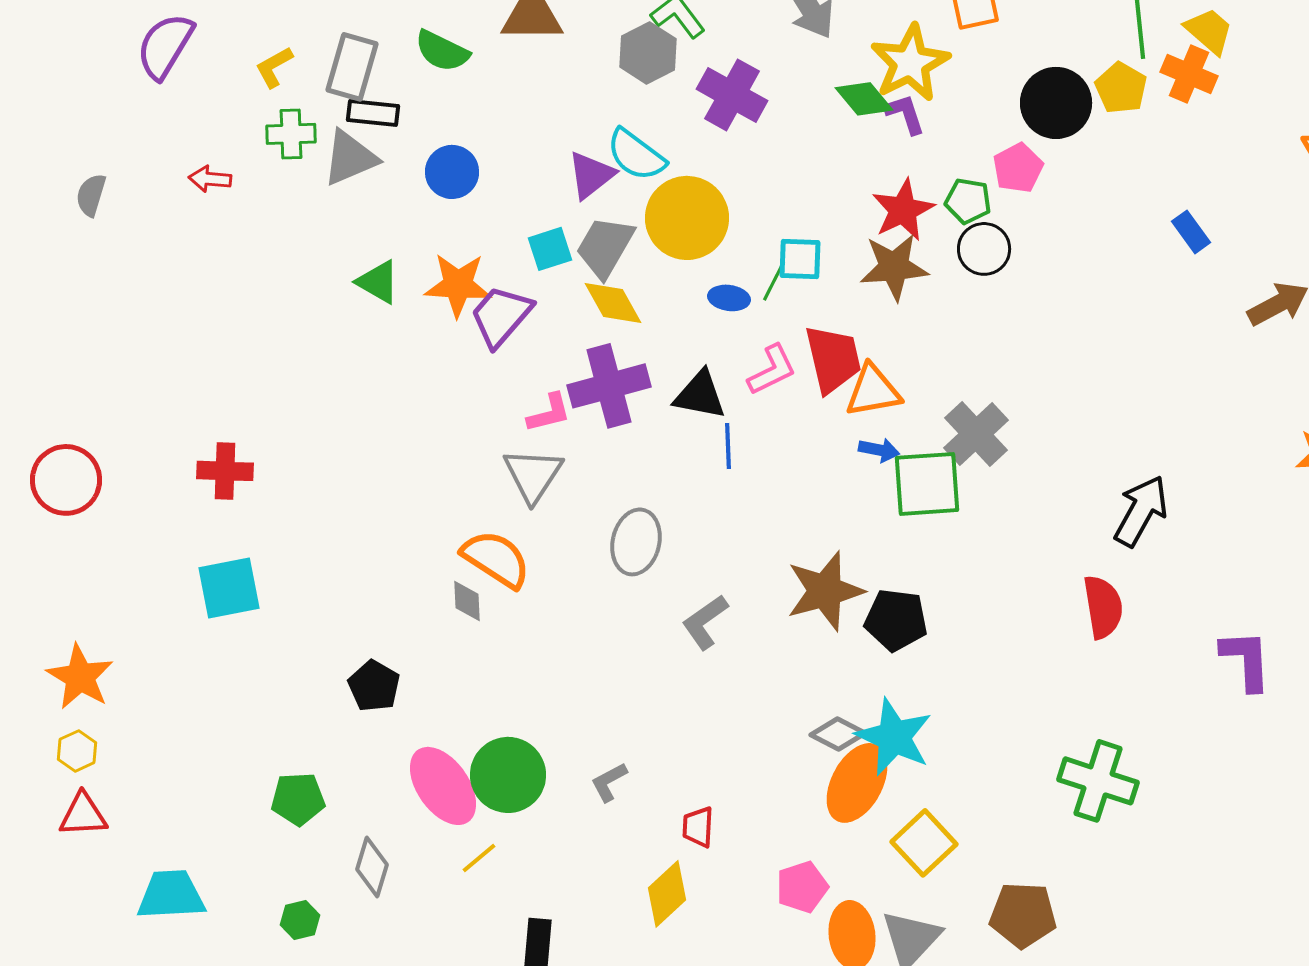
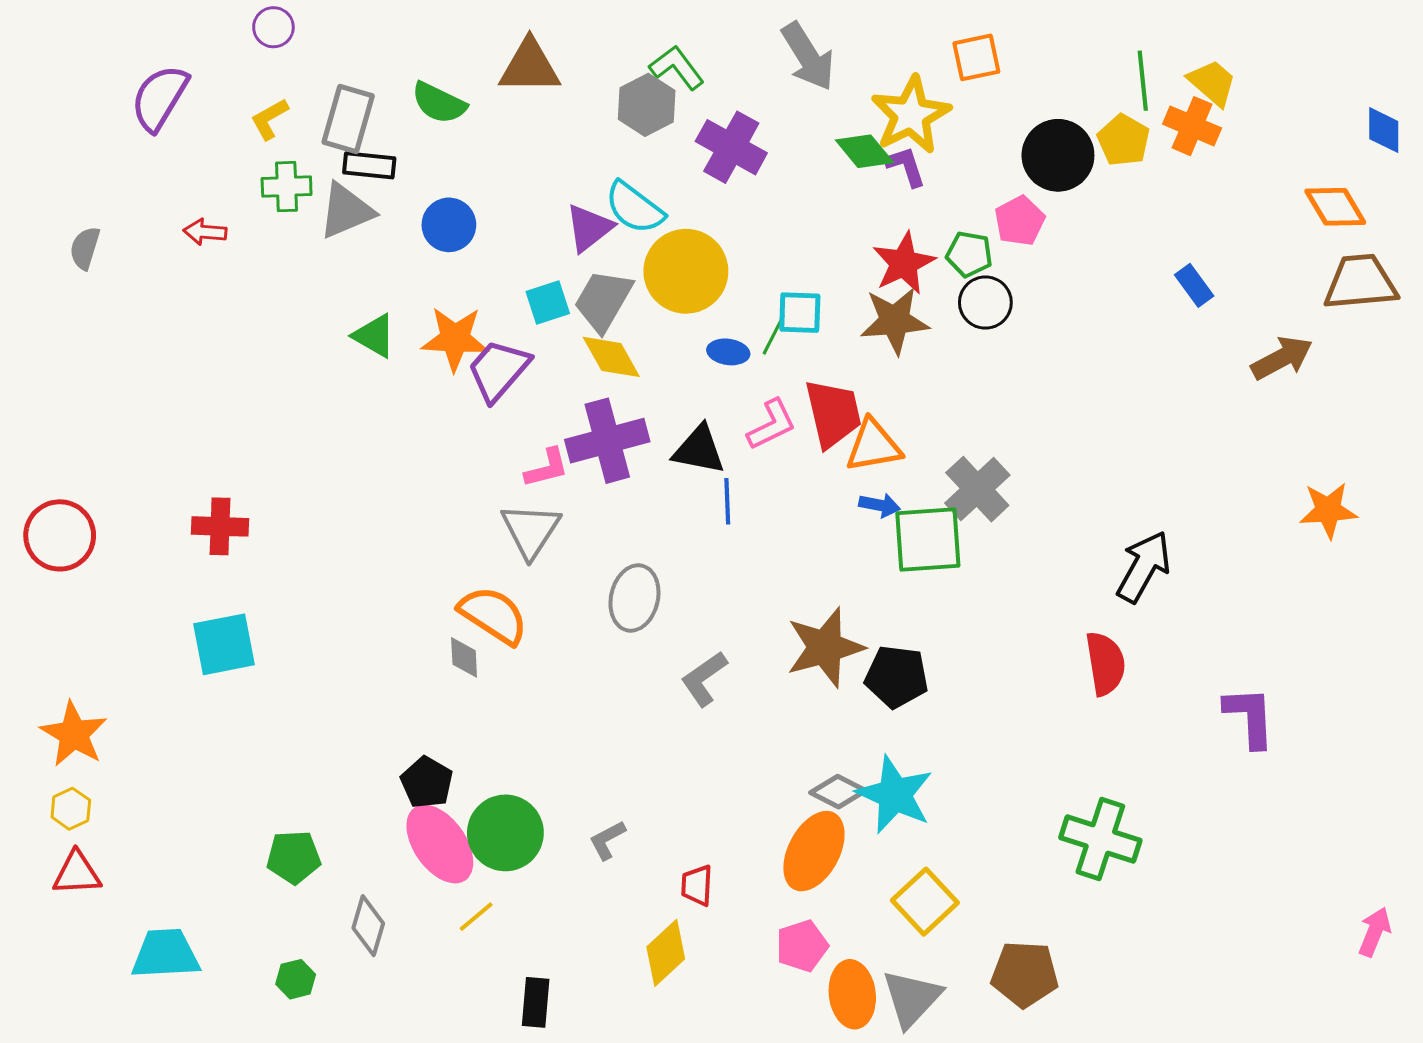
black pentagon: (374, 686) -> (427, 783), moved
orange ellipse: (857, 783) -> (814, 851), moved

